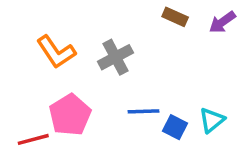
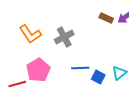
brown rectangle: (175, 17) -> (106, 18), moved

